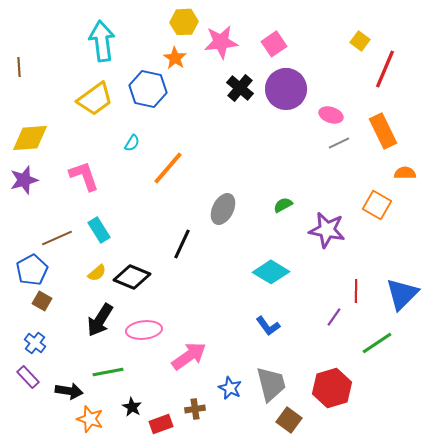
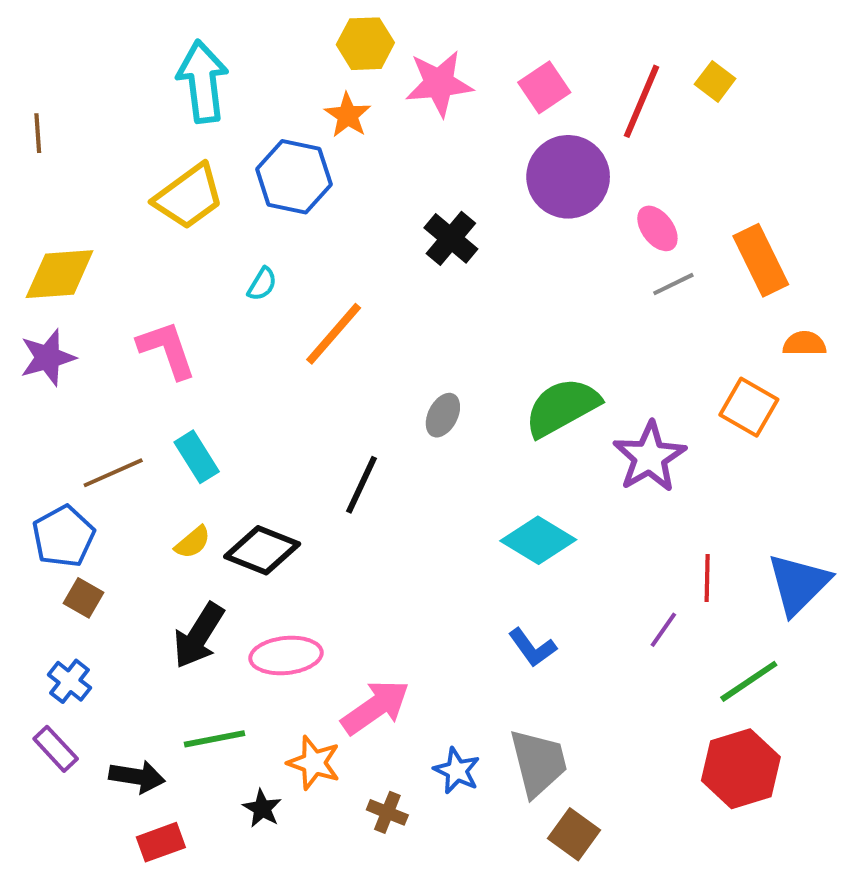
red line: (385, 69) -> (642, 101), moved
black cross: (240, 88) -> (451, 238), moved
pink ellipse: (331, 115) -> (657, 228), turned 35
green semicircle: (283, 205) -> (562, 407), size x2.0
gray ellipse: (223, 209) -> (443, 415), size x0.7
purple star: (327, 230) -> (650, 457), turned 30
red hexagon: (332, 388) -> (741, 769), moved
brown cross: (195, 409) -> (387, 812), turned 30
orange star: (90, 419) -> (314, 763), moved
red rectangle: (161, 424) -> (161, 842), moved

